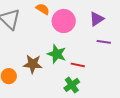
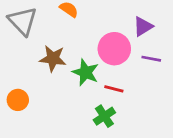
pink circle: (64, 21) -> (114, 49), moved
brown star: (33, 64) -> (53, 58), moved

